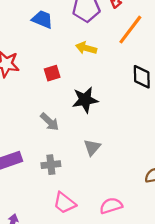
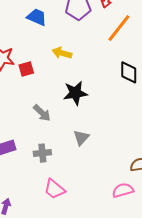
yellow arrow: (86, 48) -> (62, 53), moved
red square: (52, 73) -> (26, 69), moved
pink semicircle: (111, 206) -> (123, 190), moved

